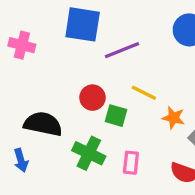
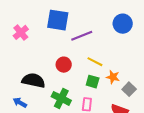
pink cross: (22, 45) -> (21, 32), turned 35
green square: (116, 116) -> (93, 82), moved
blue arrow: (21, 160) -> (20, 103), turned 136

